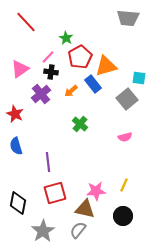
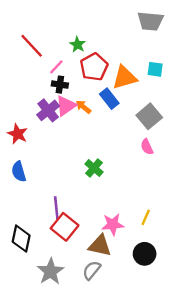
red line: (26, 22) -> (32, 46), moved
pink triangle: (20, 69) -> (66, 106), moved
cyan square: (139, 78) -> (155, 69), moved
orange arrow: (71, 91) -> (83, 107), turned 80
green cross: (80, 124) -> (94, 168), moved
pink semicircle: (125, 137) -> (147, 147), moved, turned 80
purple line: (48, 162) -> (56, 208), moved
red square: (55, 193) -> (65, 227), turned -35

